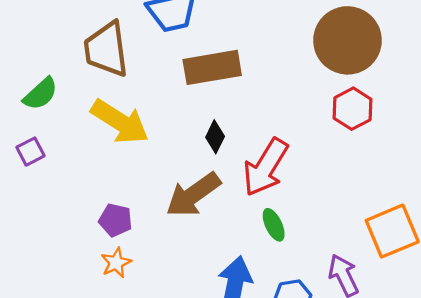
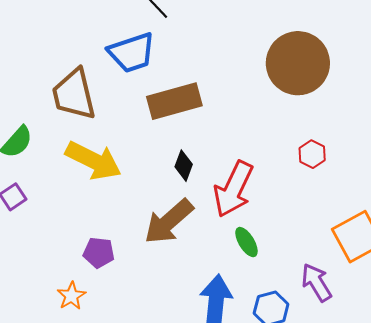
red hexagon: (352, 109) -> (312, 154), moved, size x0.7
orange star: (116, 263) -> (71, 296), moved

